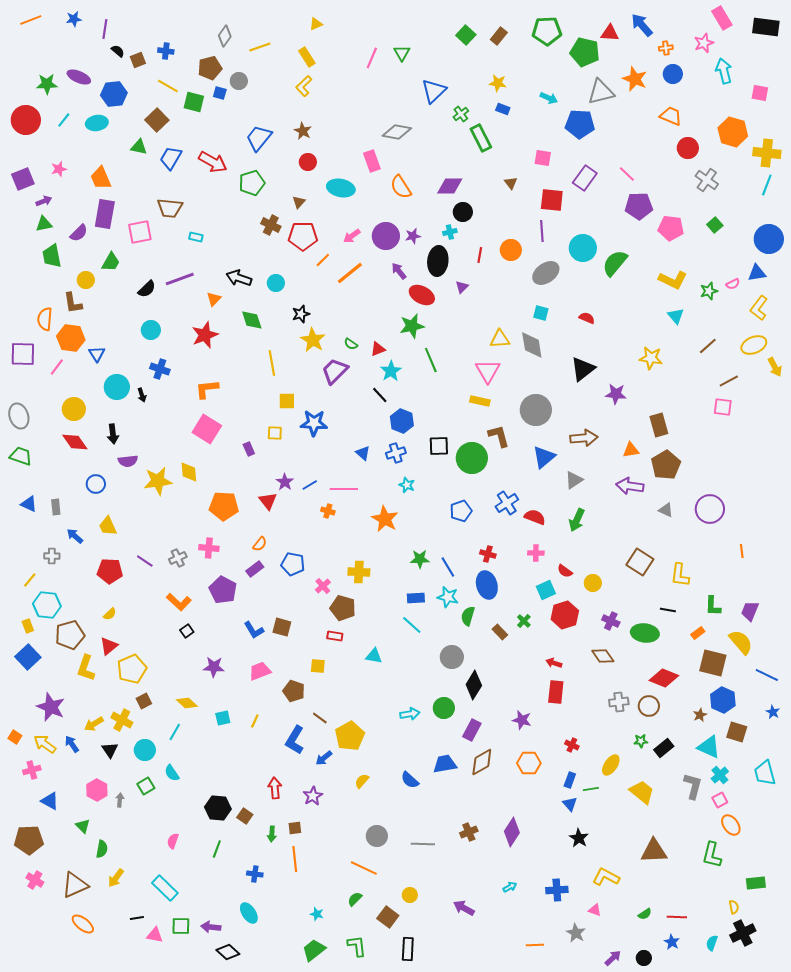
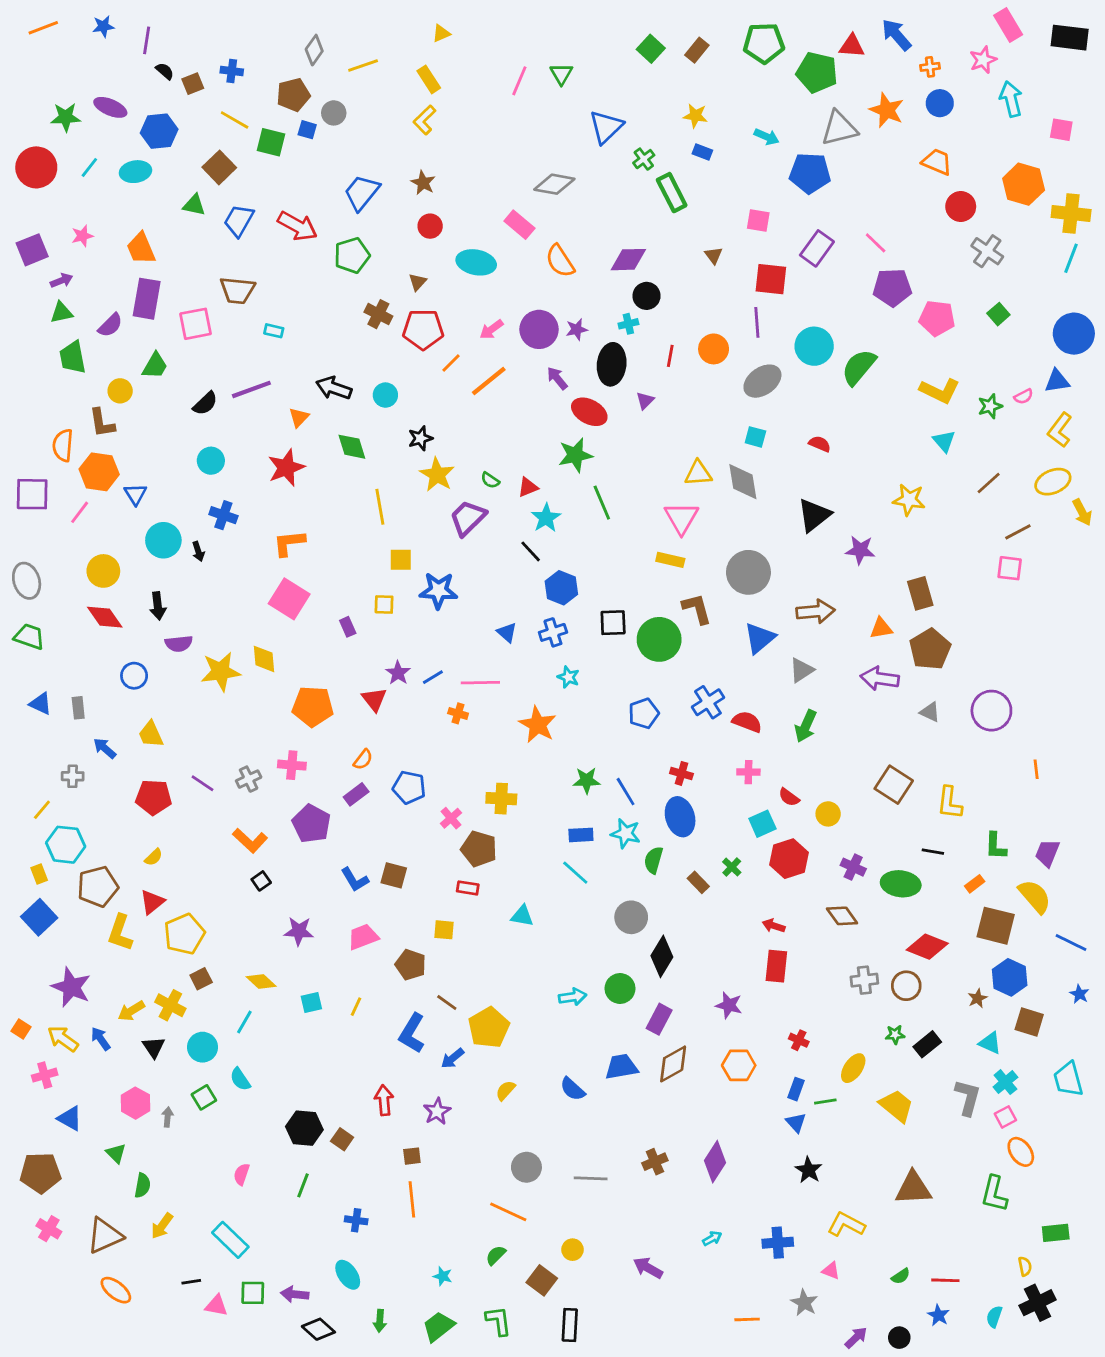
pink rectangle: (372, 161) -> (519, 225), turned -30
cyan triangle: (709, 747) -> (990, 1043), size x0.7
green arrow: (272, 834) -> (380, 1321), moved

